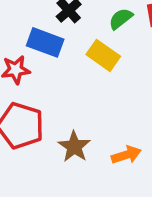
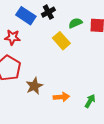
blue rectangle: (45, 42) -> (26, 16), moved

